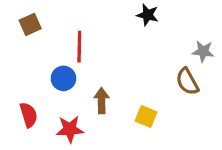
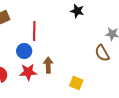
yellow square: (146, 116) -> (76, 83), moved
red star: (70, 129) -> (28, 72), moved

